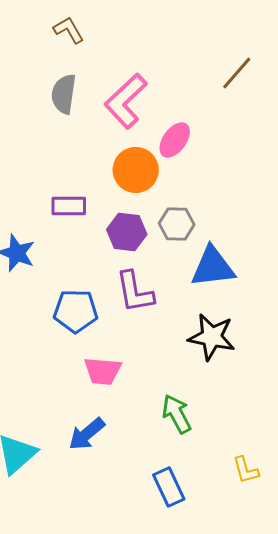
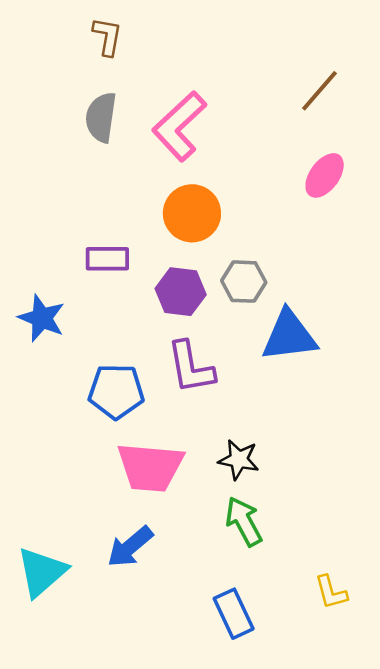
brown L-shape: (69, 30) -> (107, 37), turned 40
pink ellipse: (175, 140) -> (325, 175), moved
black star: (212, 337) -> (239, 460), moved, size x0.7
pink trapezoid: (103, 371) -> (150, 467), size x1.4

